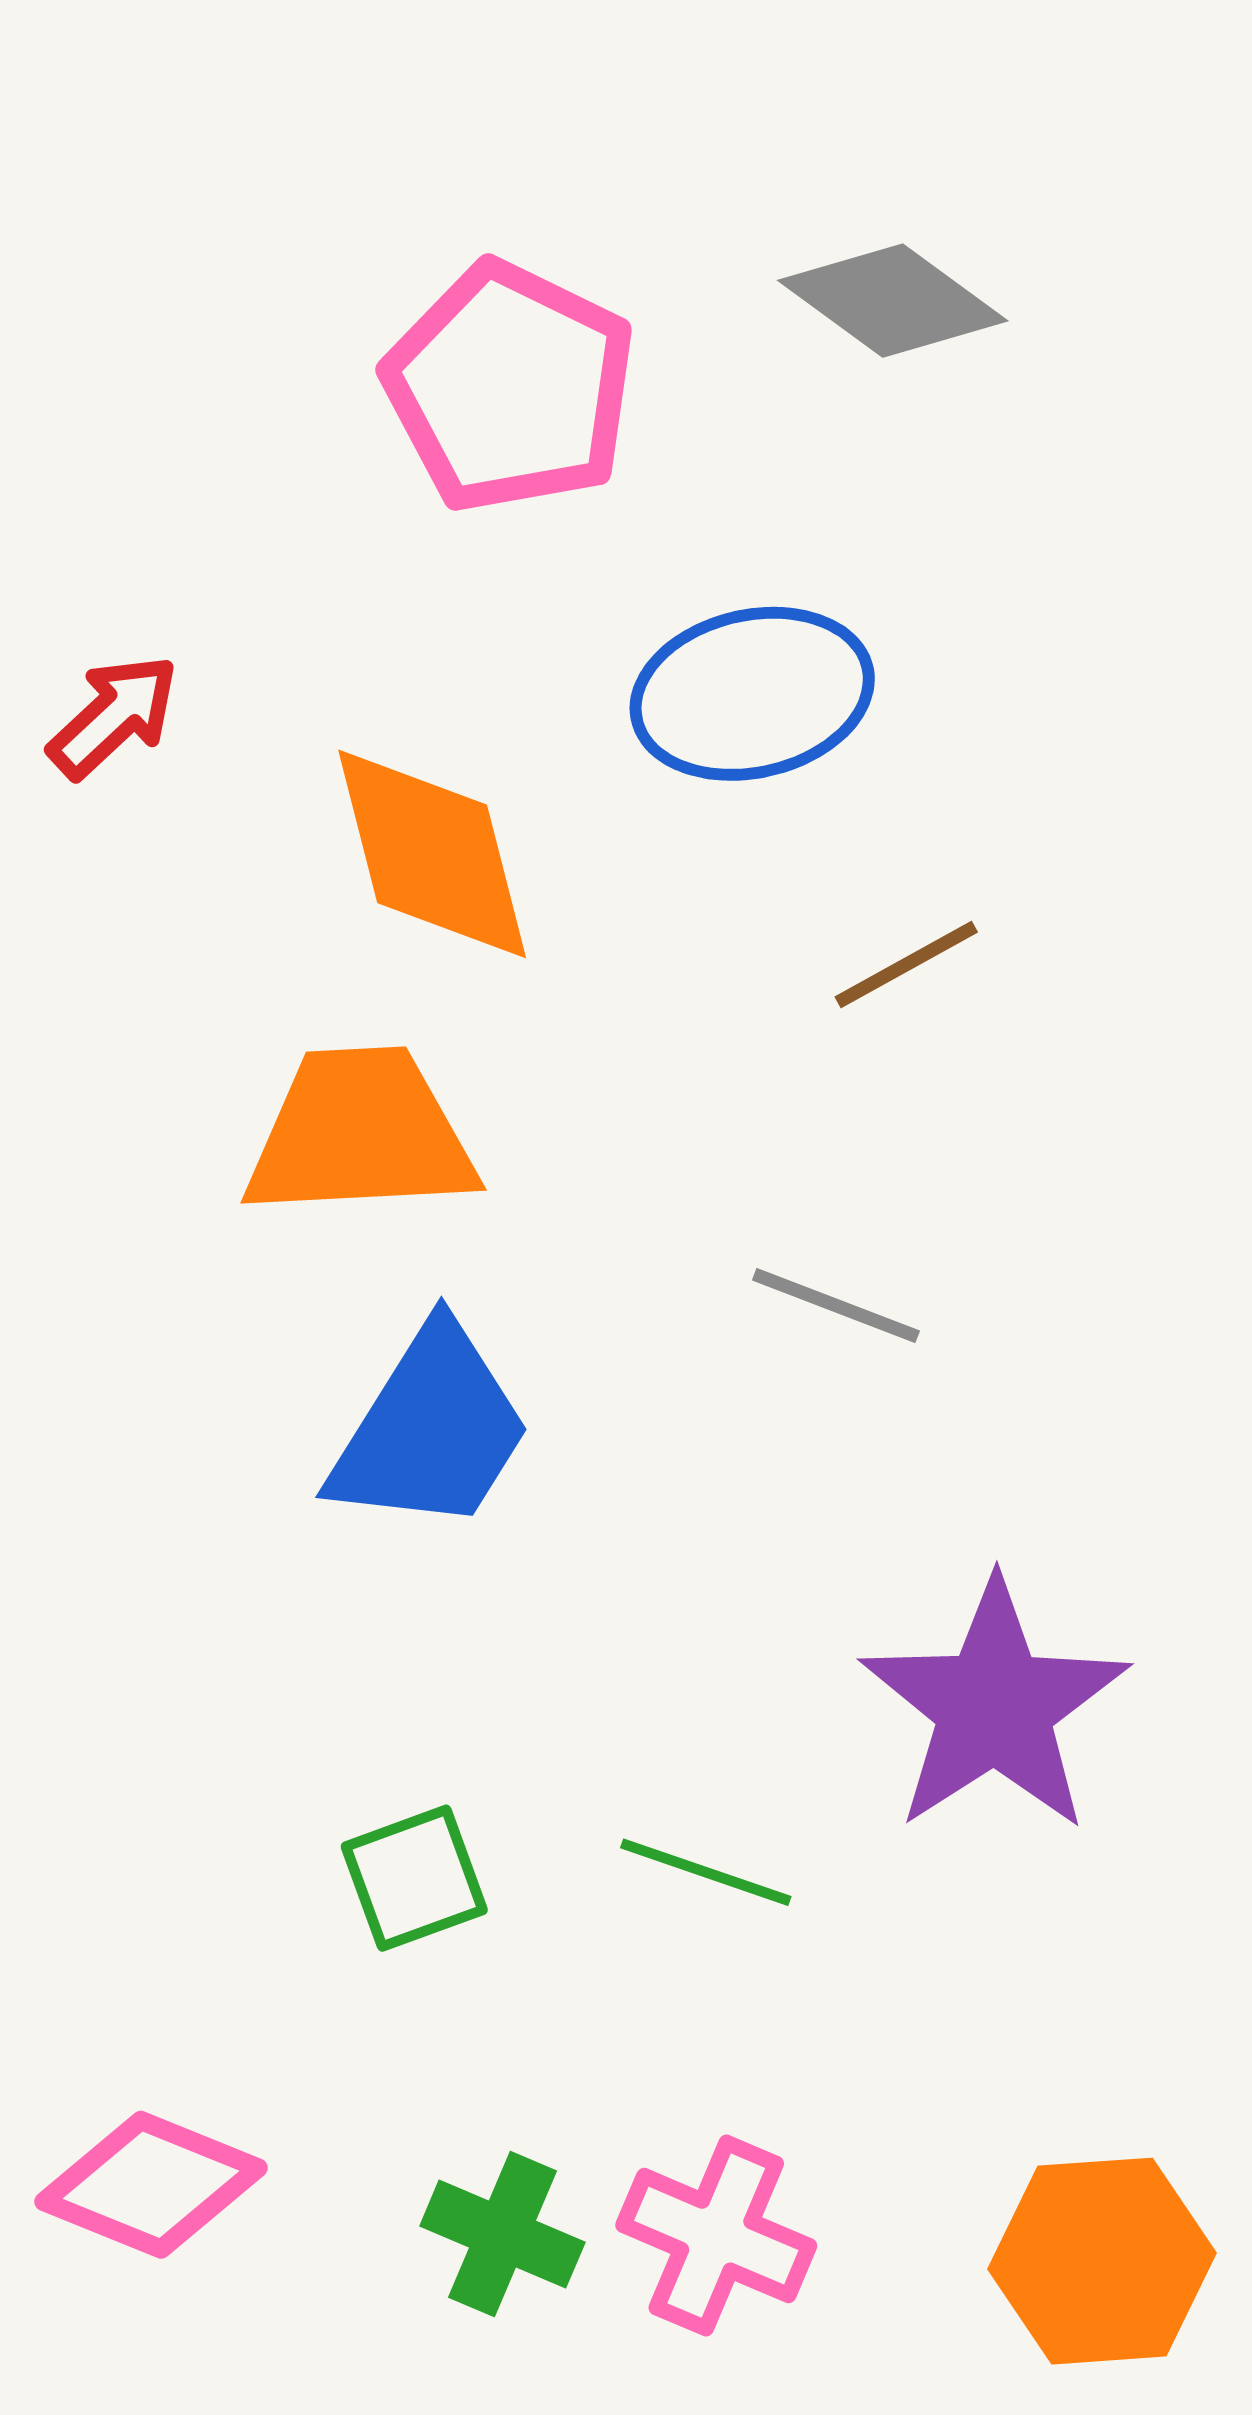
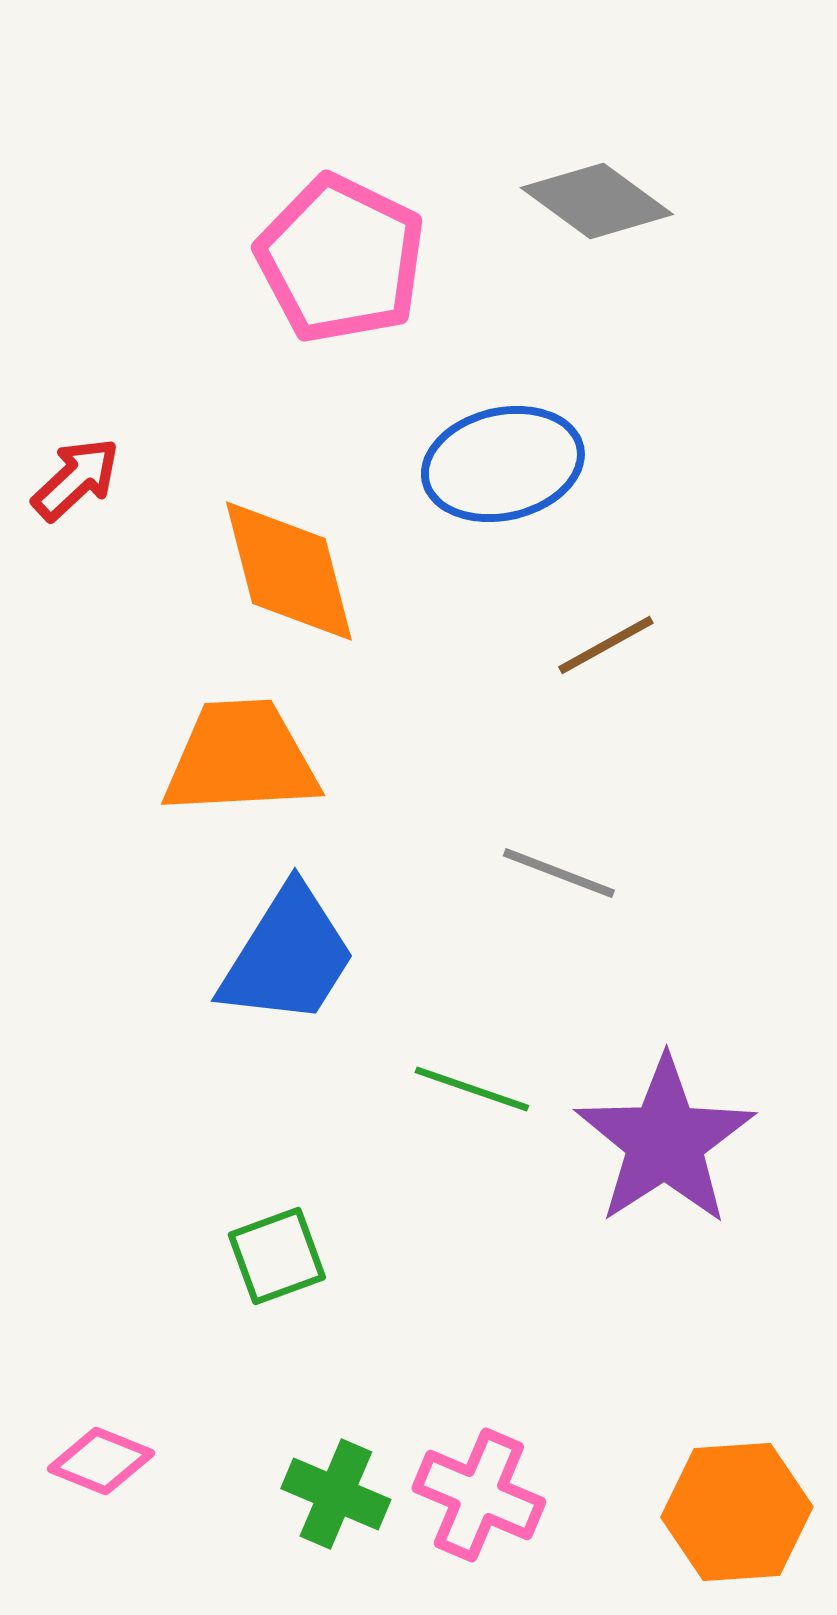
green line: (706, 1872) -> (472, 1089), moved
pink diamond: (151, 2185) -> (101, 1461), size x0.7

